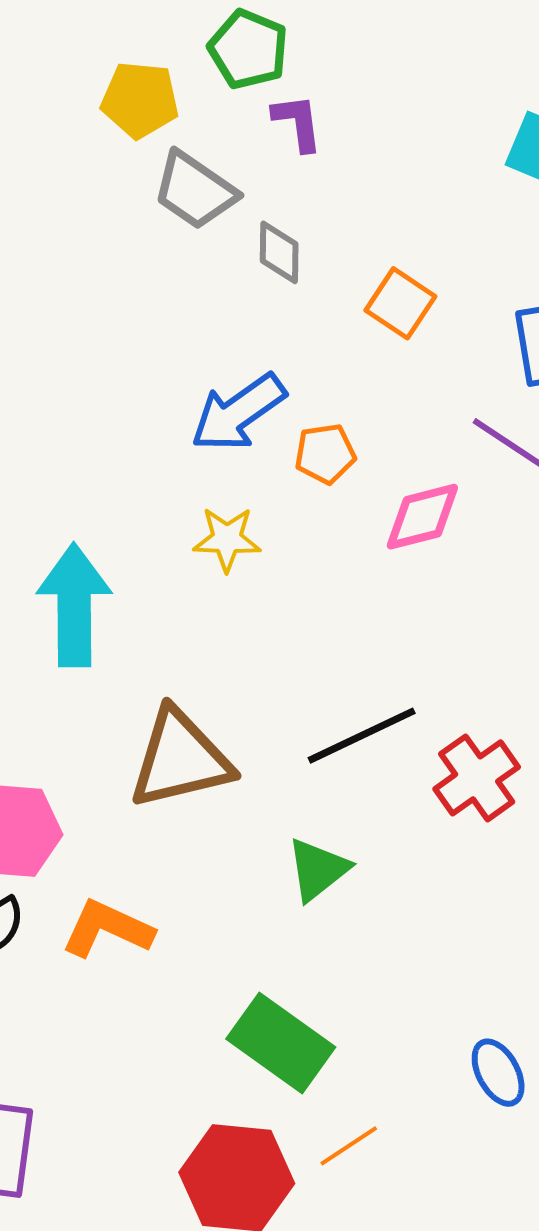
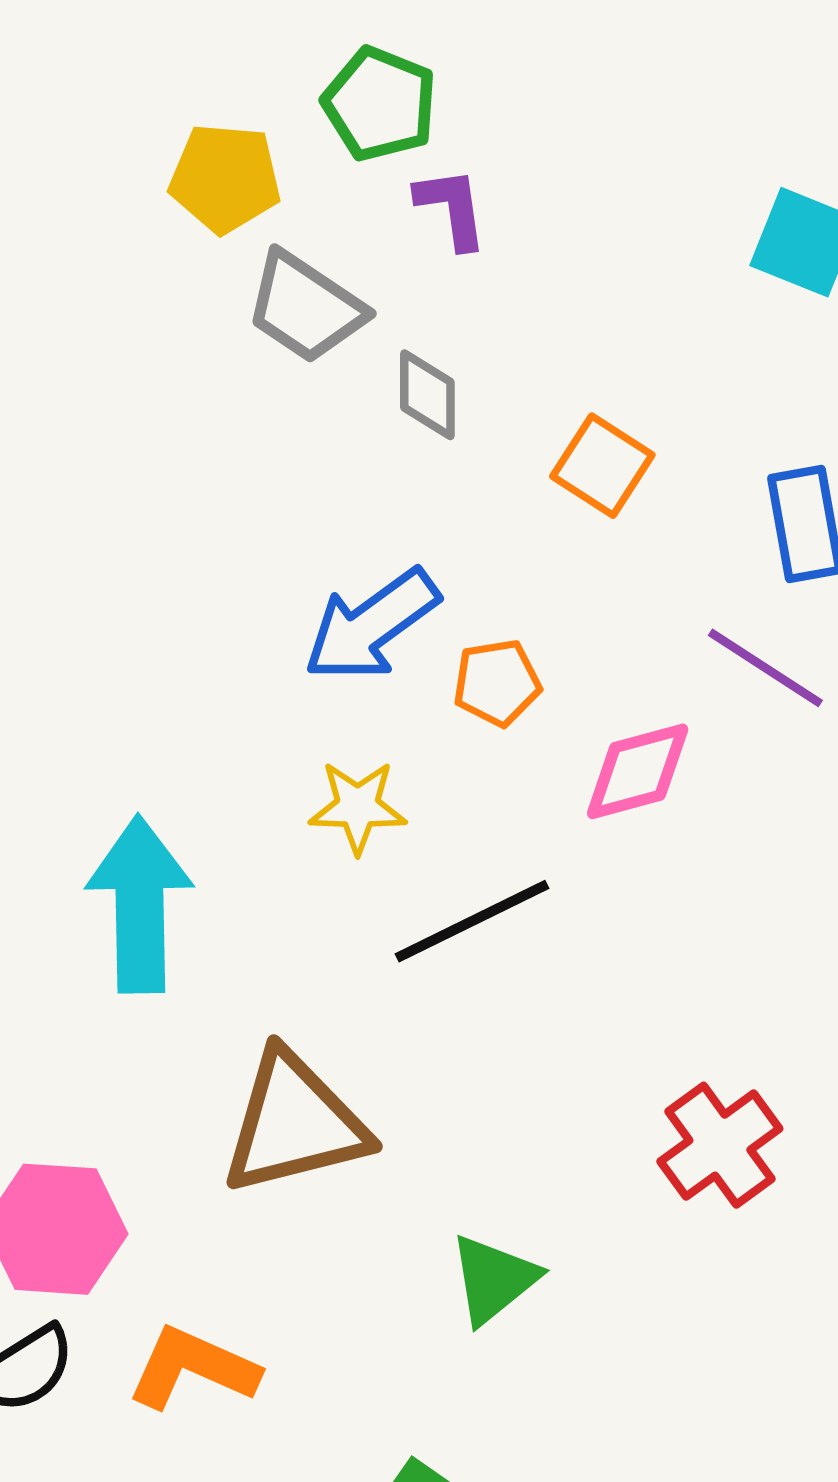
black line: (362, 736) -> (472, 921), moved

